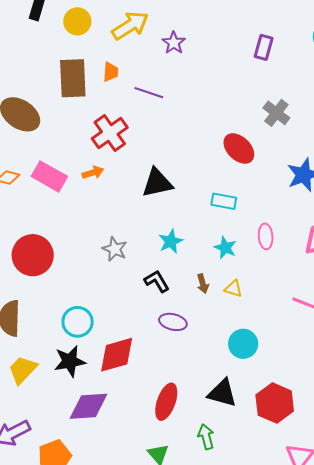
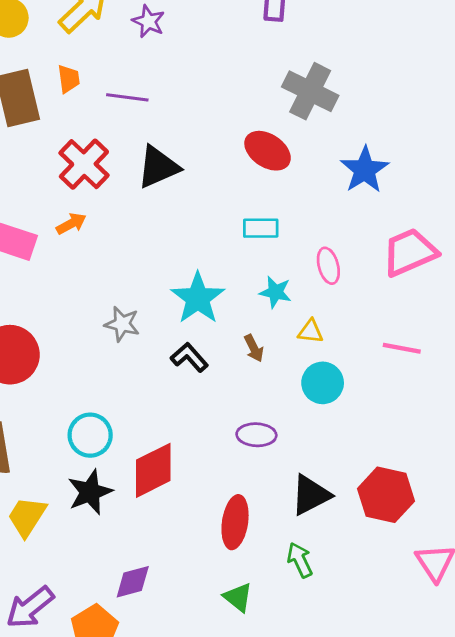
gray cross: (276, 113) -> (310, 91), size x1.4
black triangle: (157, 183) -> (158, 167), moved
cyan star: (171, 241) -> (198, 298), size x1.5
yellow triangle: (233, 289) -> (311, 331), moved
purple ellipse: (173, 322) -> (256, 435), moved
cyan circle: (243, 344) -> (323, 383), moved
black triangle: (222, 393) -> (311, 495), turned -32
purple diamond: (88, 406) -> (133, 582), moved, size x0.7

